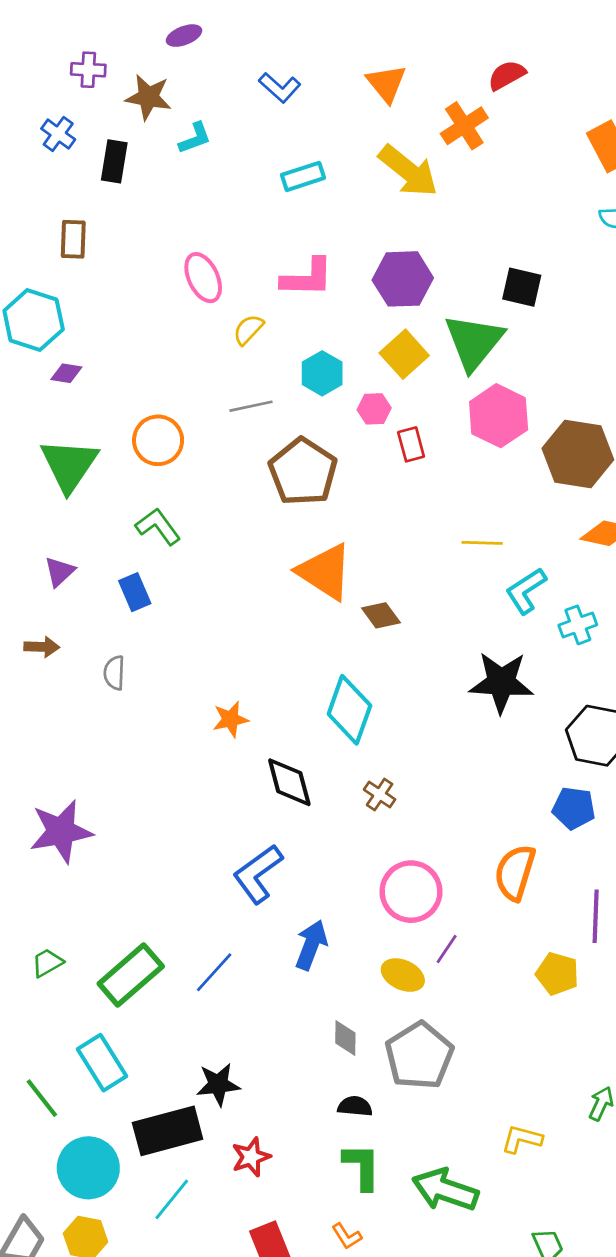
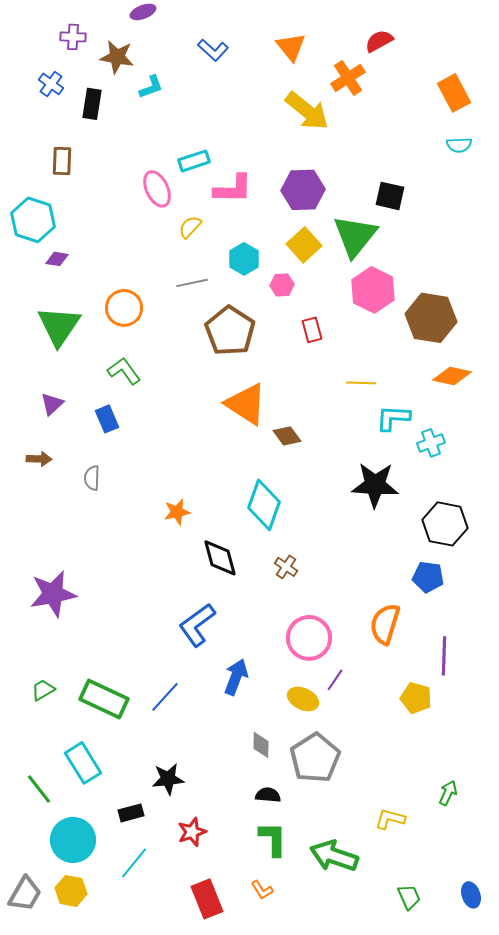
cyan rectangle: (303, 176) -> (194, 161), moved
red rectangle: (411, 444) -> (312, 330), moved
cyan L-shape: (526, 591) -> (393, 418), turned 36
green rectangle: (131, 975) -> (104, 699), turned 66
black rectangle: (168, 1131) -> (131, 813), size x0.5

